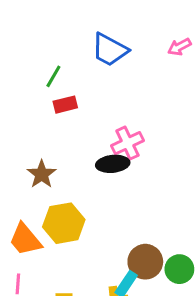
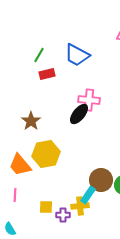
blue trapezoid: (110, 50) -> (77, 55), moved
pink cross: (128, 143) -> (89, 100), turned 30
black ellipse: (113, 164) -> (79, 114), turned -45

